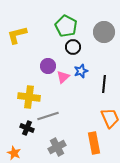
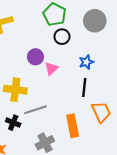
blue star: (81, 71) -> (86, 62), moved
black line: (104, 84) -> (84, 88), moved
orange rectangle: (94, 143) -> (73, 126), moved

